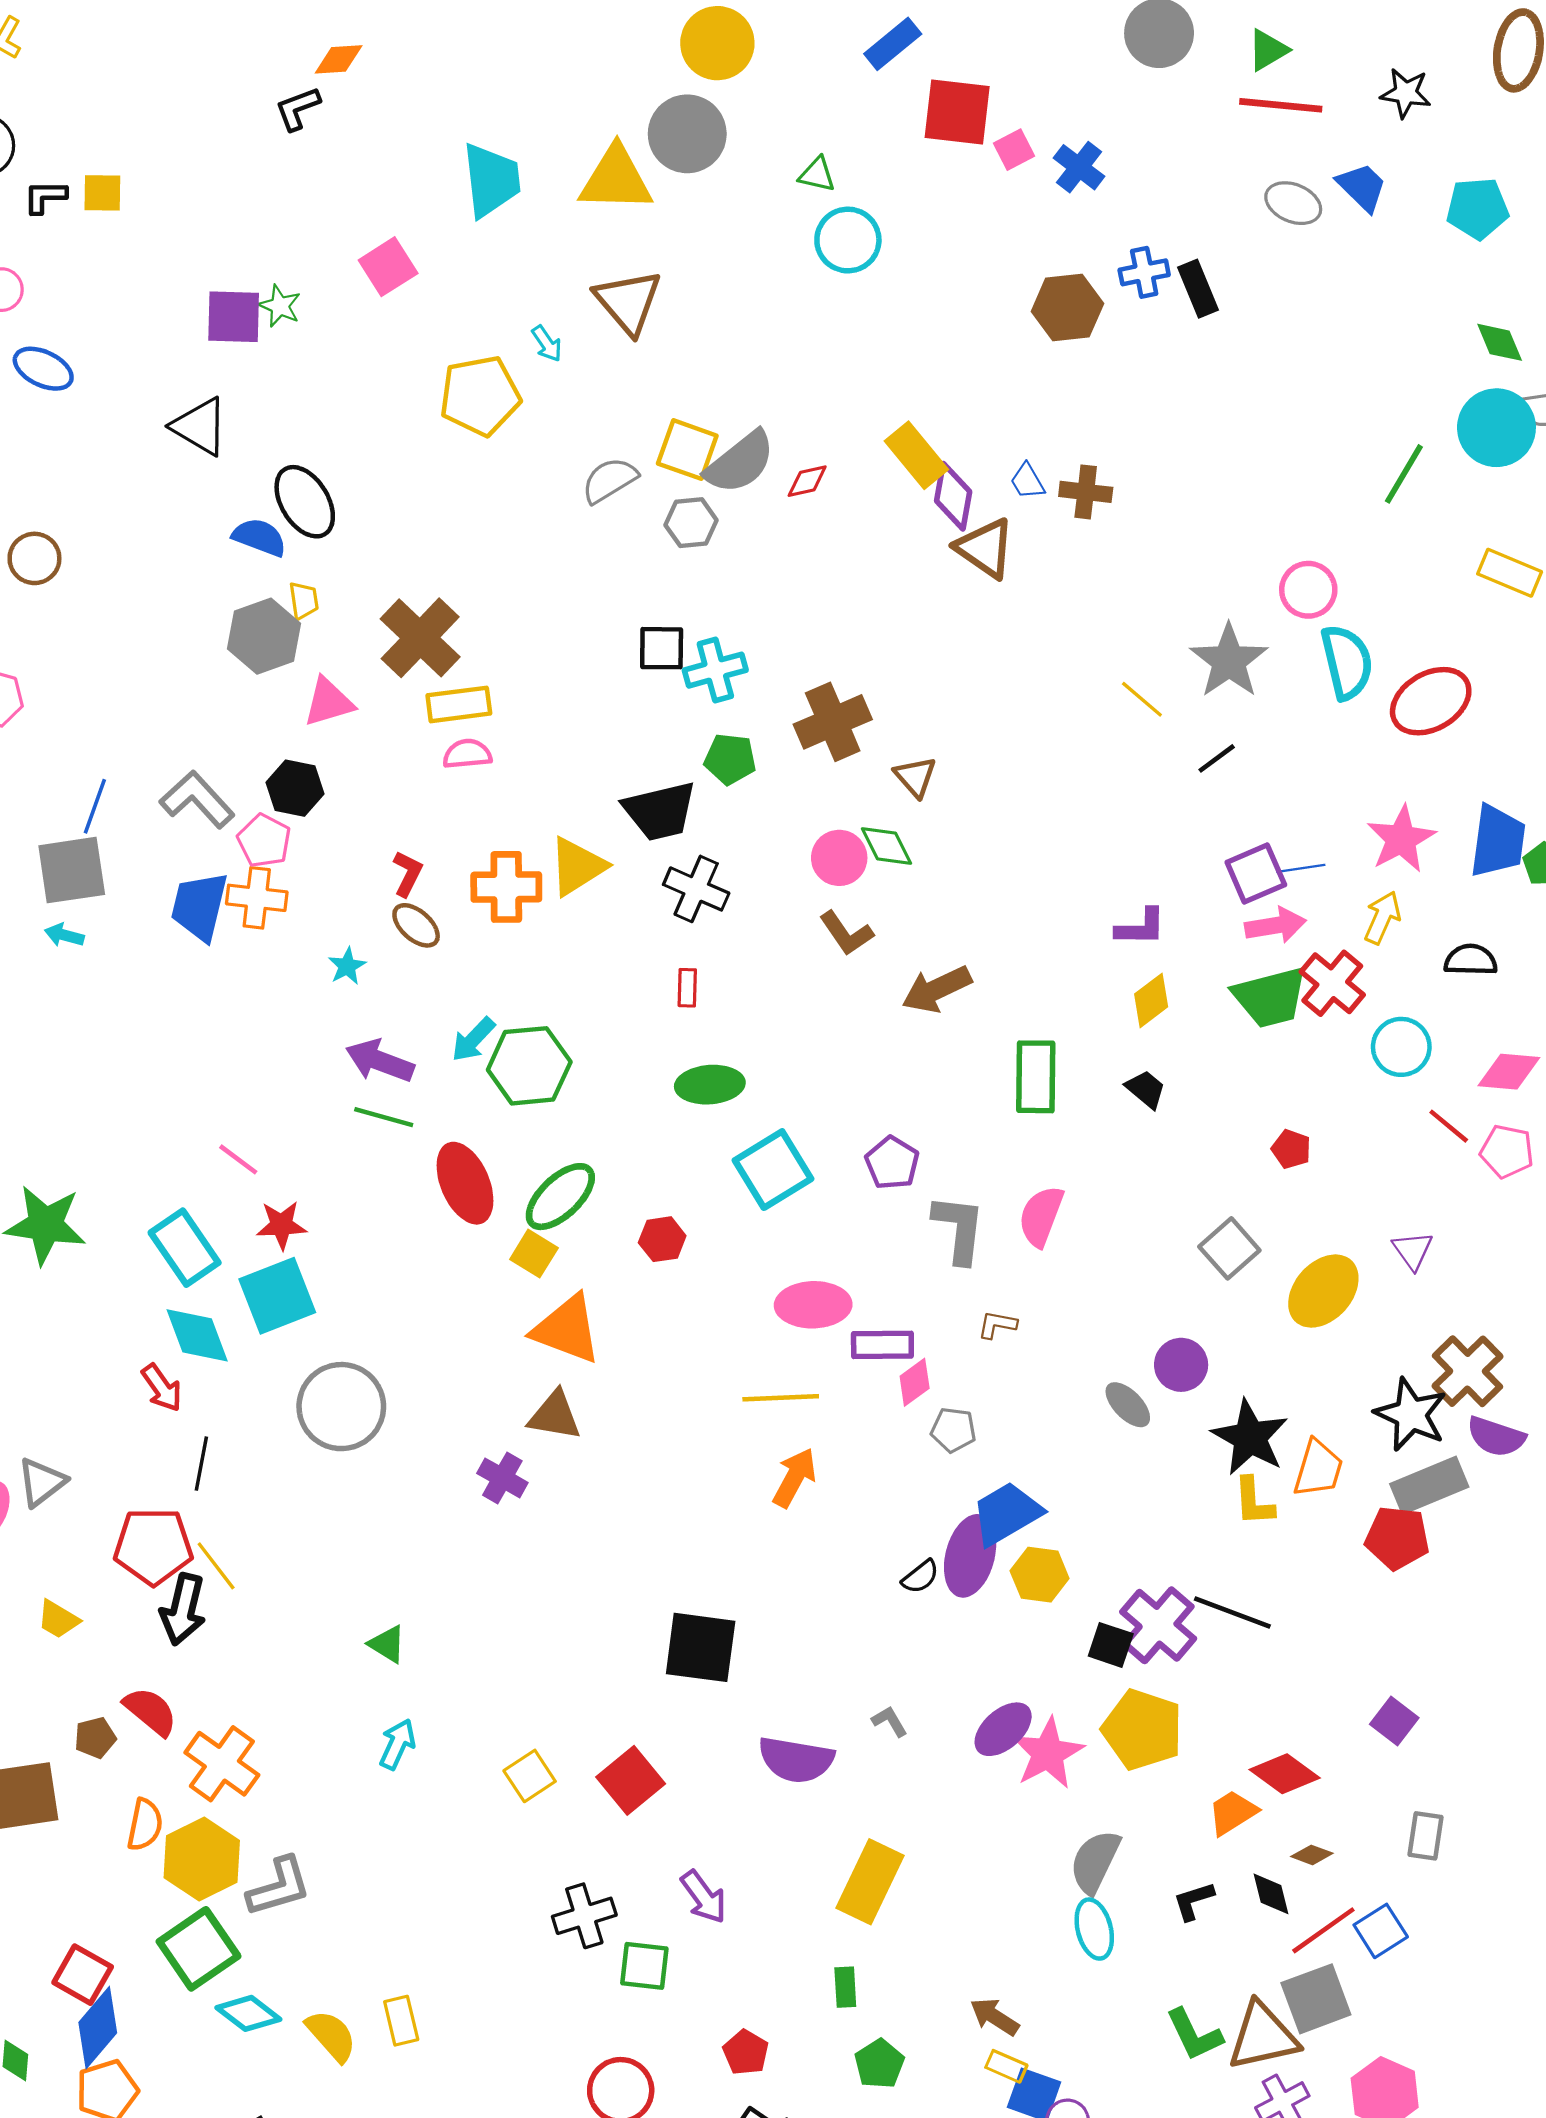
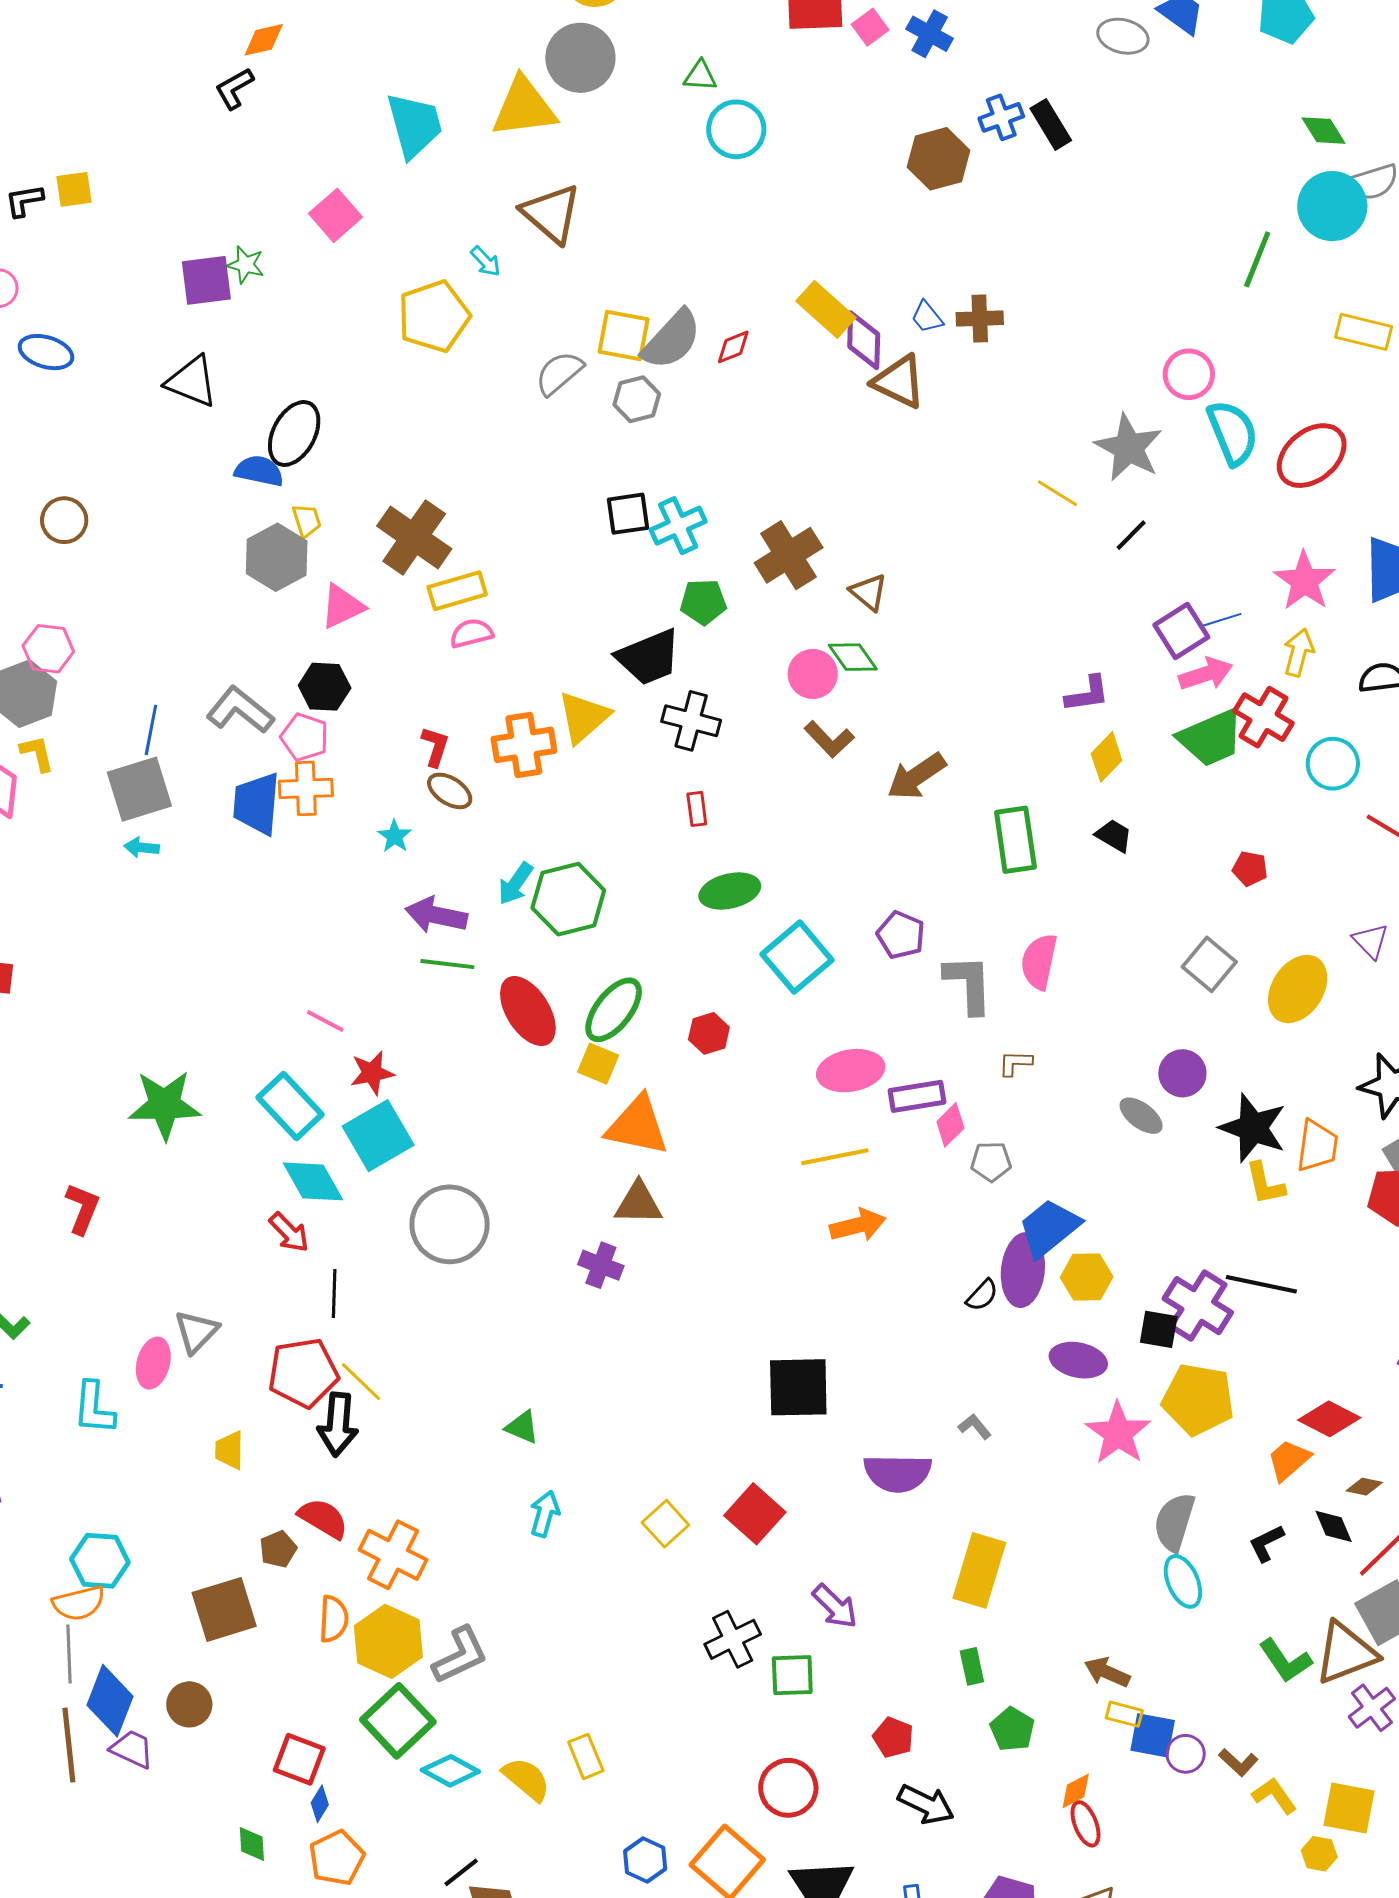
black ellipse: (305, 502) -> (294, 433), turned 68
orange arrow: (794, 1478) -> (858, 1225), turned 56
yellow trapezoid: (58, 1619) -> (229, 1450), turned 69
purple ellipse: (1003, 1729) -> (1078, 1360), moved, turned 62
blue diamond: (98, 2028) -> (320, 1804), size x0.5

